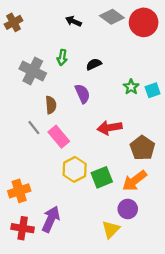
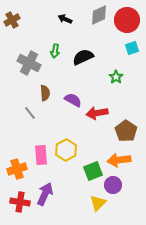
gray diamond: (112, 17) -> (99, 15), turned -60
black semicircle: (94, 64) -> (83, 57), size x1.5
cyan square: (153, 90) -> (132, 48), moved
purple semicircle: (82, 94) -> (73, 100), moved, turned -36
pink rectangle: (59, 137) -> (41, 155), moved, turned 36
green square: (102, 177) -> (93, 171), moved
orange arrow: (135, 181) -> (119, 160), turned 30

